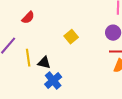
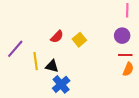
red semicircle: (28, 18) -> (57, 37), moved

